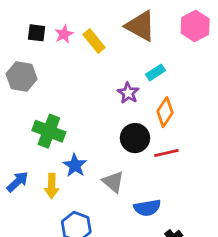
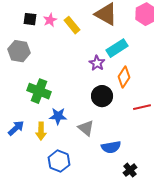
cyan rectangle: (155, 72) -> (117, 48), size x1.5
red line: (166, 153) -> (142, 107), moved
blue star: (75, 165) -> (58, 116), turned -30

